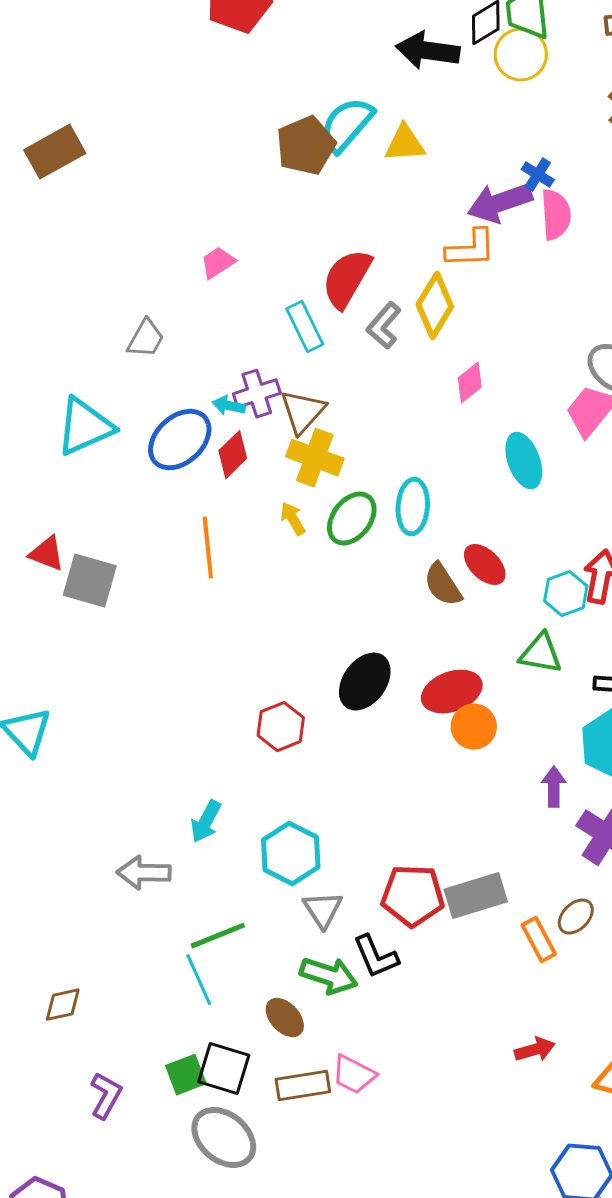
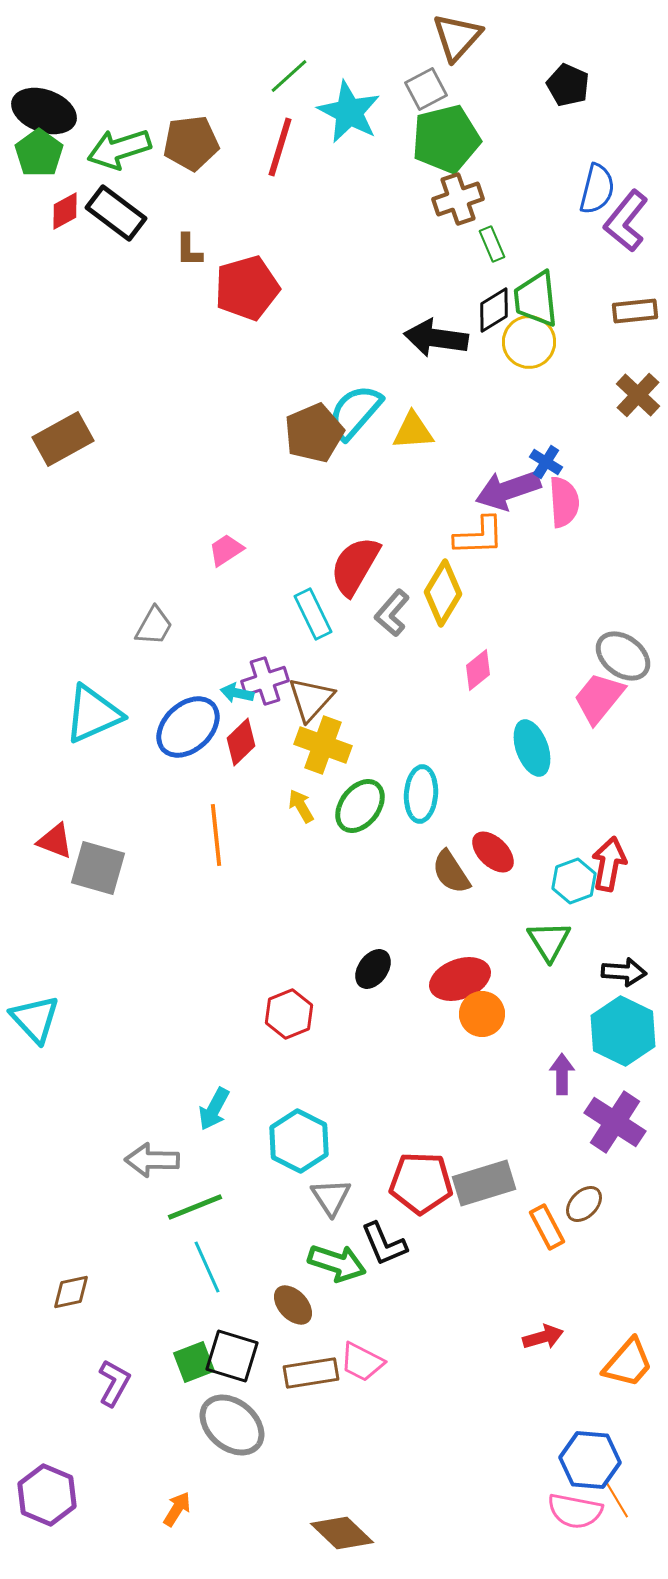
green triangle: (541, 654) -> (549, 941), turned 48
black ellipse: (365, 682) -> (373, 969), size x0.7
green line: (218, 936) -> (195, 1207), moved

